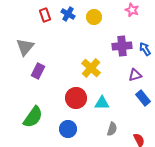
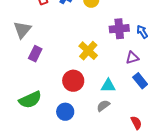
cyan triangle: (102, 103) -> (108, 86), moved
green semicircle: (33, 117) -> (30, 100), turned 30
gray semicircle: (112, 129) -> (103, 106), moved, turned -144

